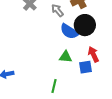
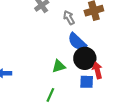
black circle: (85, 25) -> (85, 58), moved
green triangle: (66, 57) -> (59, 66), moved, turned -32

